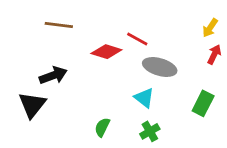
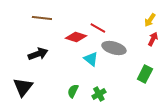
cyan triangle: (144, 98) -> (91, 59), moved
black triangle: (32, 105) -> (23, 87), moved
green cross: (150, 131) -> (99, 94), moved

